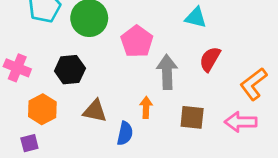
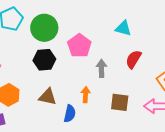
black hexagon: (70, 70) -> (44, 60), moved
gray arrow: (167, 72) -> (101, 68), size x0.7

